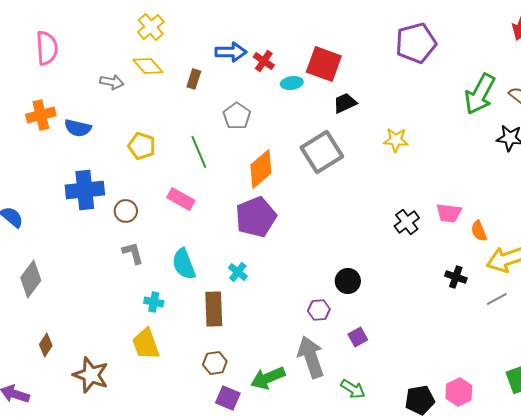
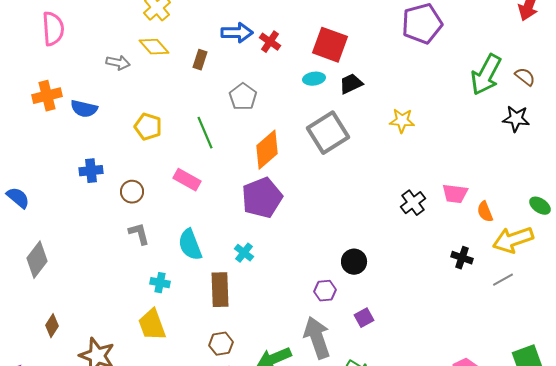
cyan ellipse: (292, 83) -> (314, 79), moved
blue cross: (85, 190) -> (91, 171), size x0.6

